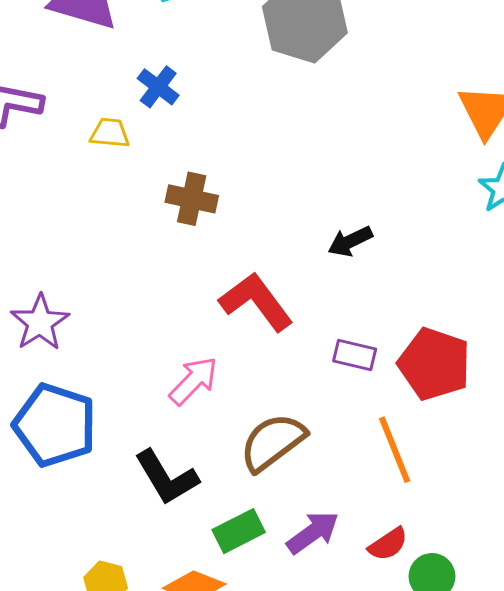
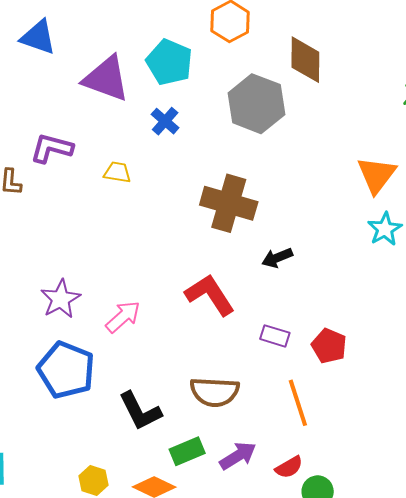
blue cross: (158, 87) -> (165, 121), moved
brown cross: (192, 199) -> (229, 203), moved, size x1.6
red pentagon: (434, 364) -> (329, 346), size x0.7
pink arrow: (193, 381) -> (123, 317), moved
brown semicircle: (273, 442) -> (215, 392), turned -144

